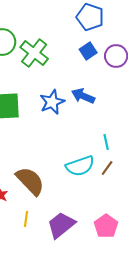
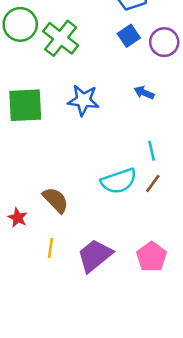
blue arrow: (83, 96) -> (144, 93), moved, size x0.7
blue star: (52, 102) -> (83, 100), turned 30
brown semicircle: (30, 181) -> (56, 200), size x0.7

